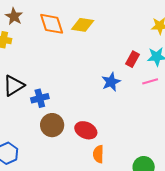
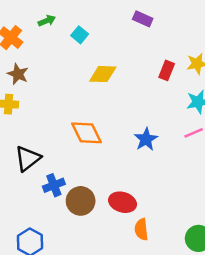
orange diamond: (52, 24) -> (87, 133), moved
red rectangle: (133, 59) -> (167, 70), moved
blue cross: (40, 98) -> (54, 185), moved

